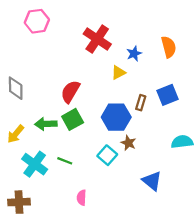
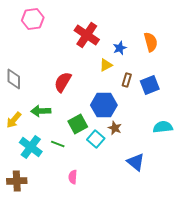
brown rectangle: (141, 103) -> (127, 80), moved
green square: (73, 119) -> (78, 124), moved

